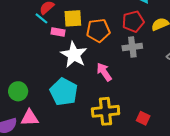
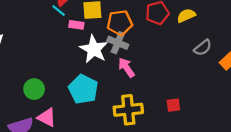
gray cross: (132, 47) -> (118, 43), moved, turned 30
pink triangle: (30, 118) -> (47, 117), turned 30
red square: (143, 118) -> (173, 105), moved, turned -32

